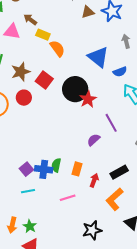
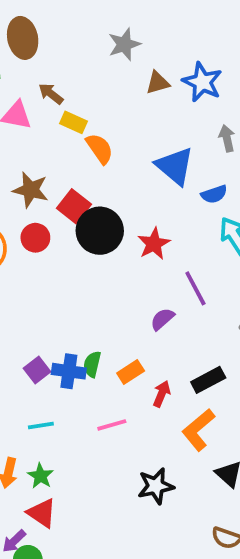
brown star: (21, 72) -> (31, 190), turned 30
black circle: (75, 89) -> (100, 231), moved
orange rectangle: (77, 169) -> (131, 372), turned 40
cyan line: (28, 191) -> (41, 425), moved

